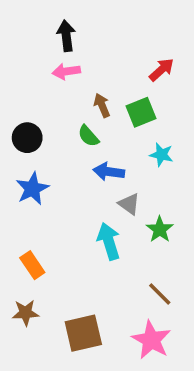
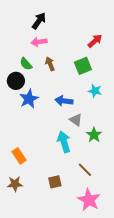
black arrow: (66, 36) -> (39, 21), turned 42
brown arrow: (102, 105) -> (50, 64), moved
green semicircle: (88, 136) -> (26, 64), moved
blue star: (32, 189) -> (29, 99), moved
brown line: (160, 294) -> (85, 170), moved
brown square: (83, 333) -> (55, 182), moved, size x0.6

